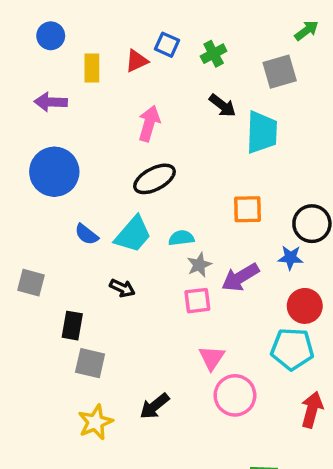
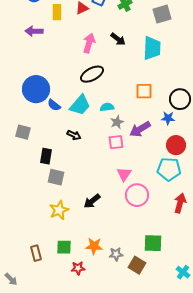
black arrow: (222, 106) -> (118, 39), moved
blue circle: (54, 172) -> (36, 89), moved

